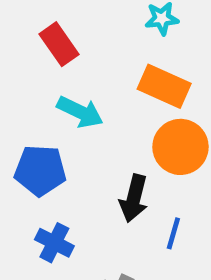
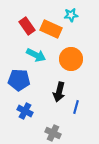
orange rectangle: (164, 86) -> (51, 29), moved
orange circle: (180, 147) -> (71, 59), moved

